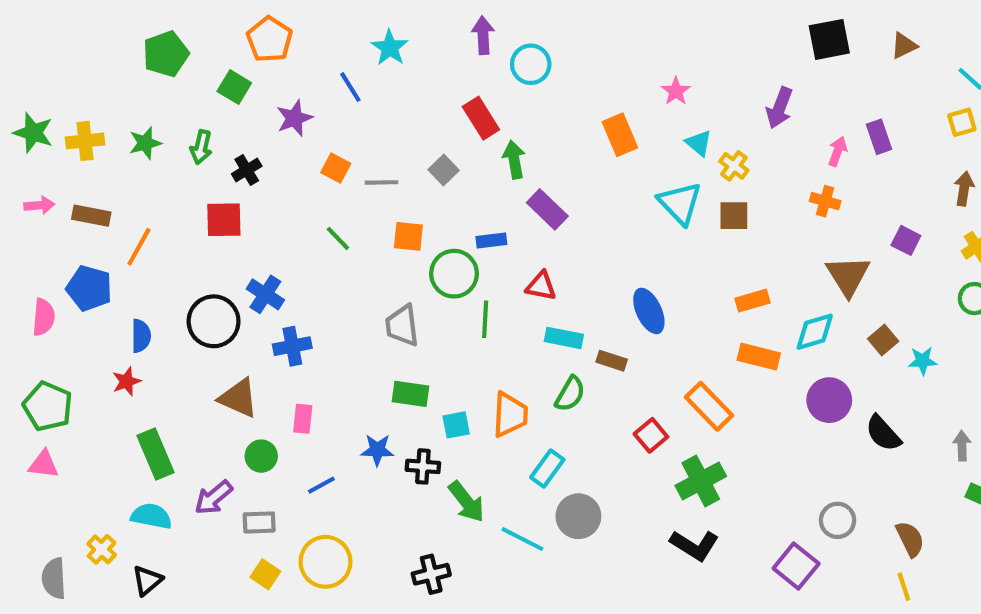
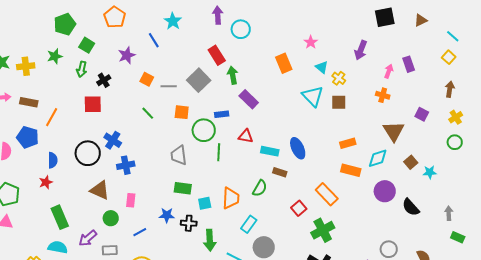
green square: (234, 87) -> (87, 45), moved
yellow square: (962, 122) -> (449, 57), turned -32
green star: (145, 143) -> (55, 56), moved
gray square: (444, 170) -> (199, 80), size x1.6
cyan rectangle: (564, 338) -> (270, 151), moved
green arrow: (466, 502) -> (210, 240), turned 35

